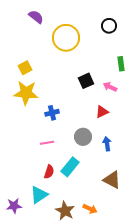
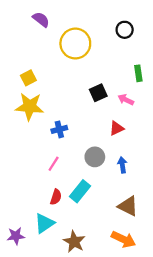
pink line: (47, 143) -> (54, 164), turned -48
orange arrow: (90, 209) -> (123, 239), moved, size x1.5

